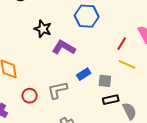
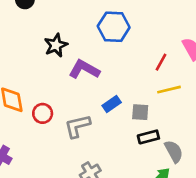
black star: (43, 29) -> (56, 45), turned 30
yellow line: (127, 64) -> (169, 90), turned -36
red circle: (30, 96) -> (43, 113), moved

